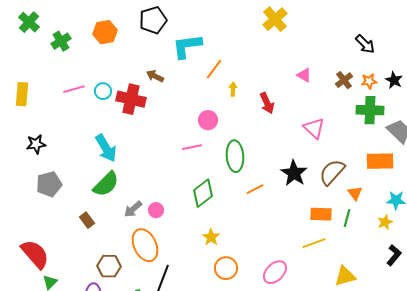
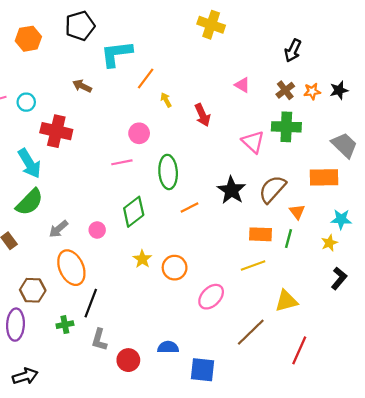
yellow cross: (275, 19) -> (211, 25), turned -30
black arrow: (365, 44) -> (293, 51), moved, turned 70
black star: (394, 80) -> (339, 90), turned 30
yellow arrow: (233, 89) -> (166, 100), turned -32
red cross: (131, 99) -> (56, 131), moved
green cross: (370, 110) -> (286, 127), moved
pink circle: (156, 210) -> (97, 230), moved
orange circle: (226, 268) -> (175, 268), moved

